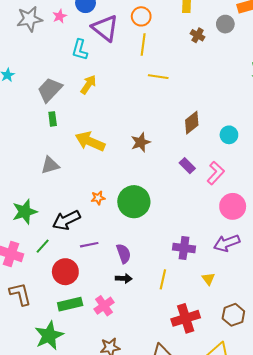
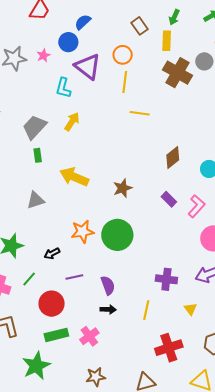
brown cross: (198, 35) -> (178, 73), size x2.0
brown star: (141, 142) -> (123, 188), moved
orange star: (98, 198) -> (82, 232), size x1.6
black arrow: (66, 220) -> (52, 253), size x0.6

